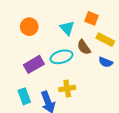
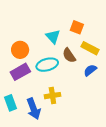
orange circle: (29, 27) -> (20, 50), moved
blue semicircle: (106, 62) -> (90, 70), turned 120

